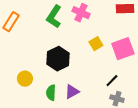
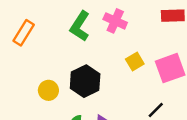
yellow circle: (25, 79) -> (48, 90), moved

